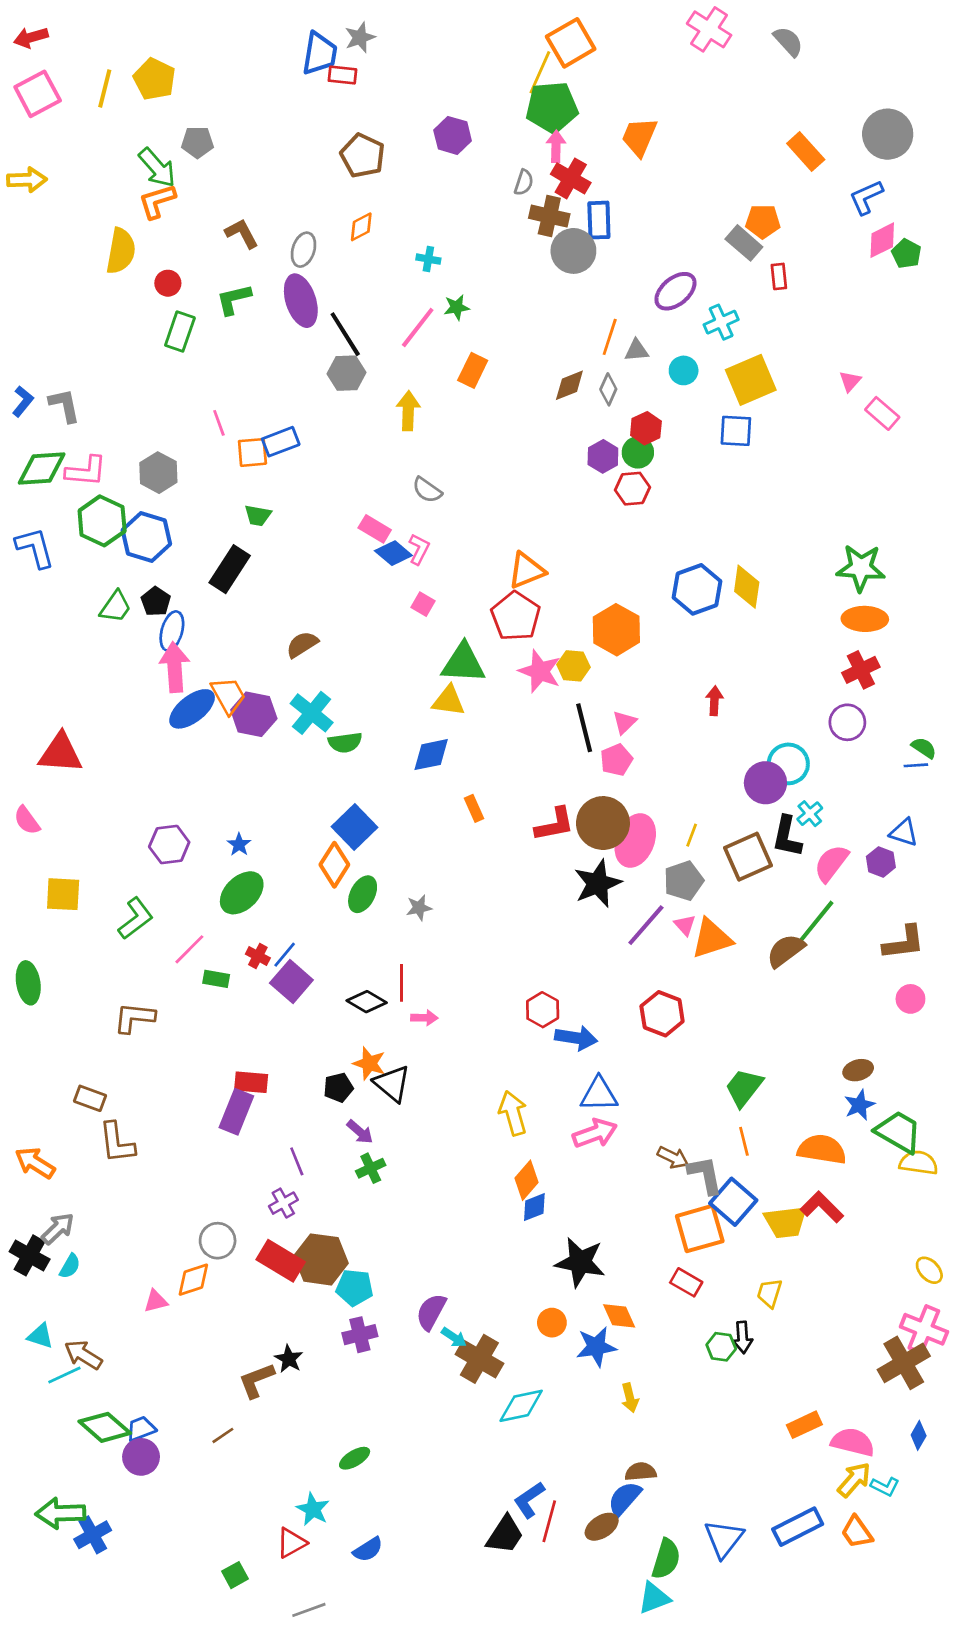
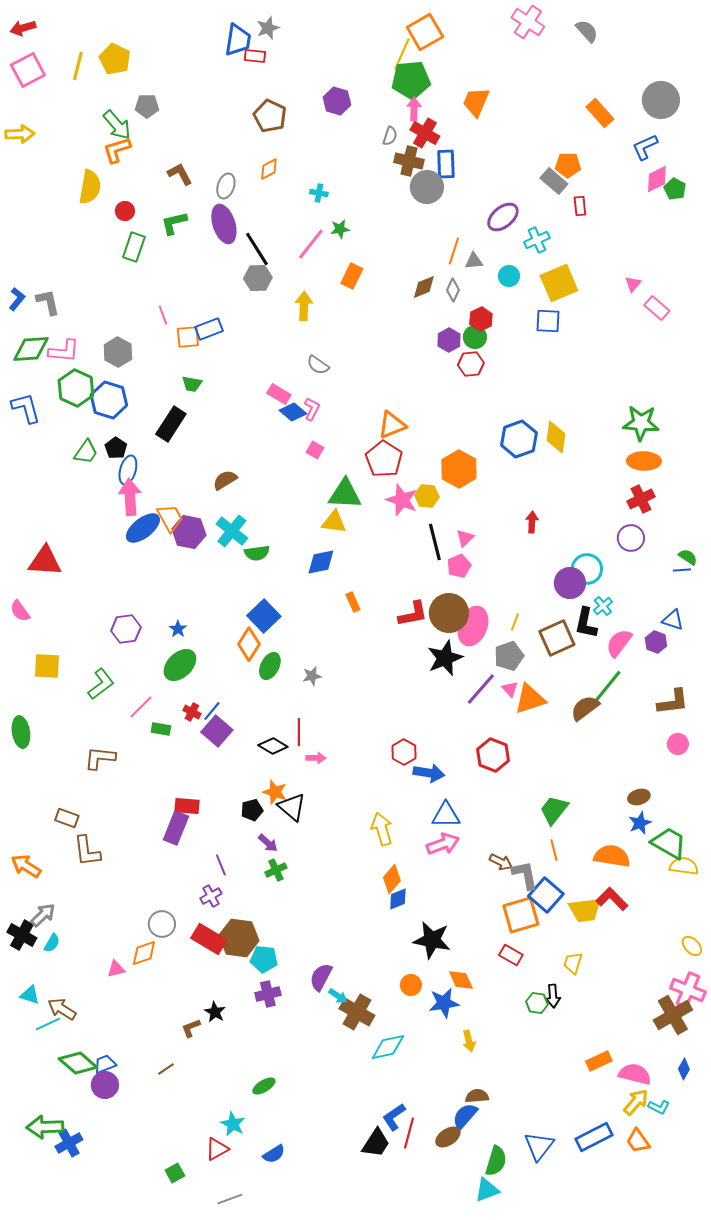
brown L-shape: (256, 1380) -> (191, 1028), size x0.7

